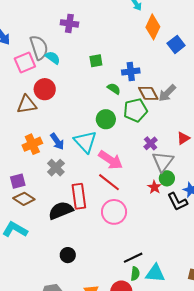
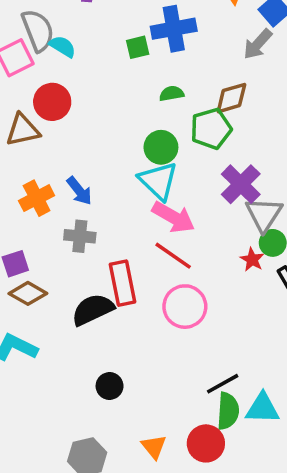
blue cross: (131, 71) -> (174, 29), moved, size x1.4
green semicircle: (114, 89) -> (172, 94), turned -40
brown diamond: (148, 93) -> (231, 98), turned -75
gray arrow: (167, 93) -> (258, 44), moved
cyan triangle: (85, 142) -> (158, 181), moved
purple cross: (151, 143) -> (241, 184), size x1.6
gray cross: (56, 168) -> (80, 236), turned -36
green semicircle: (135, 274) -> (228, 411), size x1.5

